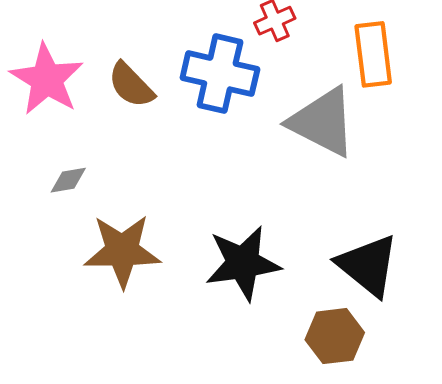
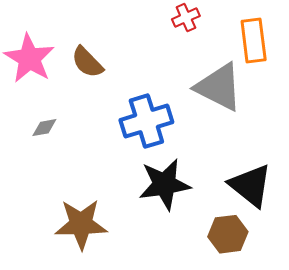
blue cross: (220, 74) -> (146, 121), moved, turned -30
brown star: (122, 251) -> (81, 224), moved

